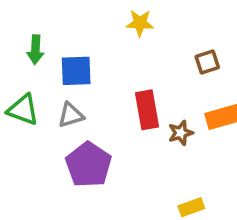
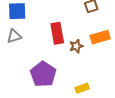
purple pentagon: (89, 165) -> (43, 74), moved

